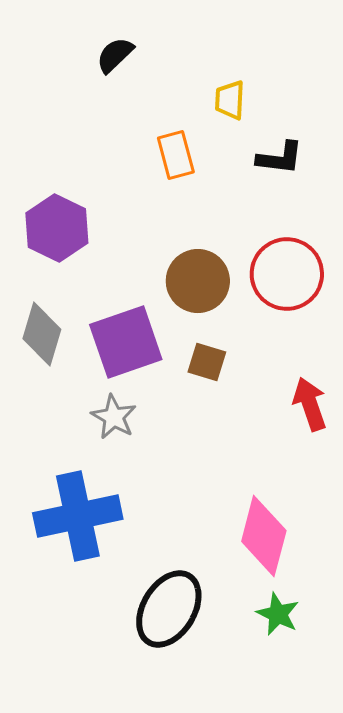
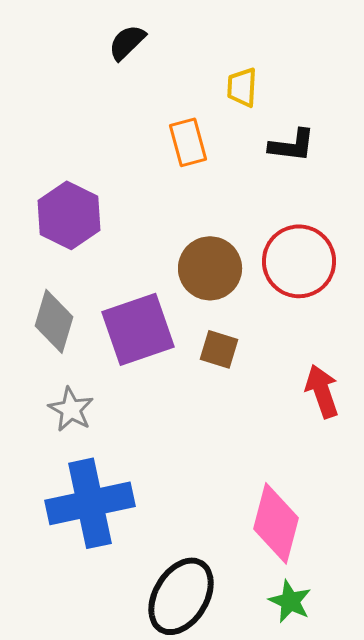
gray star: (114, 417) -> (71, 409), moved

